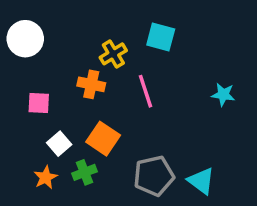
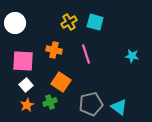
yellow cross: (113, 54) -> (69, 22), moved
pink square: (39, 103) -> (23, 61), size x1.6
white square: (59, 144) -> (26, 85), moved

